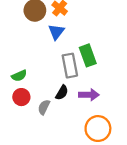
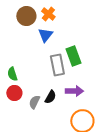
green semicircle: (19, 76) -> (12, 74), turned 96
black semicircle: (62, 93) -> (50, 97), moved

